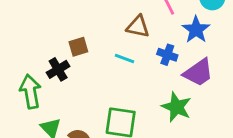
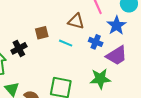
brown square: (78, 47) -> (42, 33), moved
green star: (176, 107) -> (100, 79), turned -30

